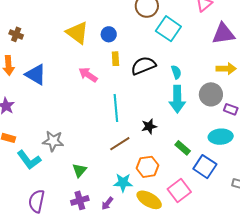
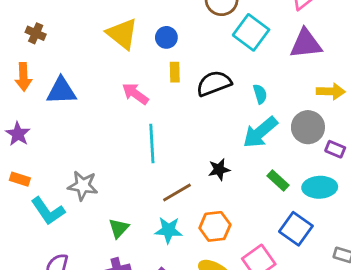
purple triangle: (223, 34) -> (306, 44), moved
blue triangle: (36, 75) -> (61, 91), turned -35
cyan arrow: (177, 99) -> (260, 132), turned 48
cyan line: (116, 108) -> (152, 143), moved
green rectangle: (183, 148) -> (278, 181), moved
cyan star: (123, 183) -> (168, 230), moved

